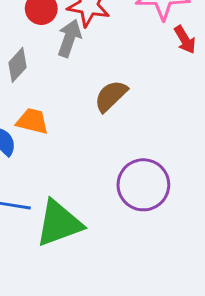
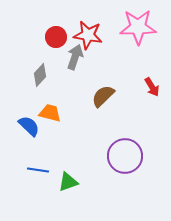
red arrow: (185, 40) -> (152, 87), moved
green triangle: (59, 223) -> (68, 182), size x0.6

